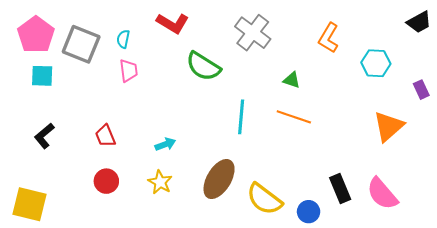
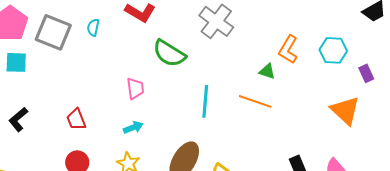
orange L-shape: (329, 38) -> (288, 49), moved
pink trapezoid: (128, 71) -> (135, 88), moved
green triangle: (292, 80) -> (267, 71), moved
purple rectangle: (421, 90) -> (366, 73), moved
orange triangle: (389, 126) -> (345, 110), turned -36

